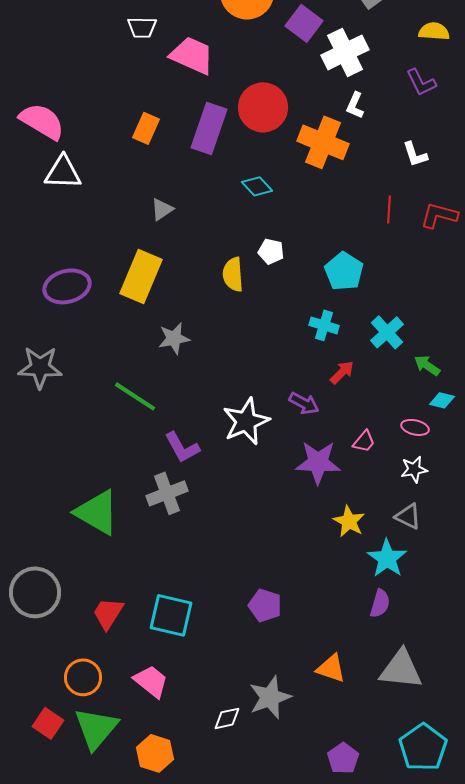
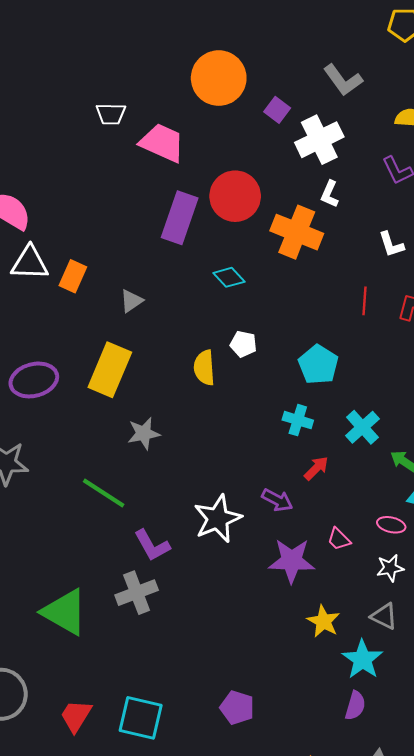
purple square: (304, 23) -> (277, 110), size x0.7
orange rectangle: (146, 128) -> (73, 276), moved
pink trapezoid: (364, 441) -> (339, 539), turned 95

